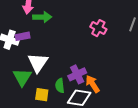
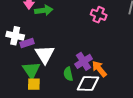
purple rectangle: (23, 36) -> (27, 43), moved
yellow square: (42, 95) -> (34, 84), moved

